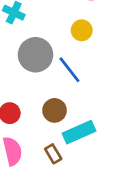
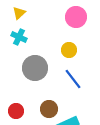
blue line: (69, 70) -> (73, 79), moved

